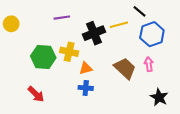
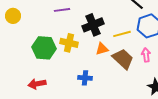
yellow line: (119, 25) -> (122, 34), moved
orange triangle: (86, 68) -> (102, 49), moved
red arrow: (36, 94) -> (37, 84), turned 126

